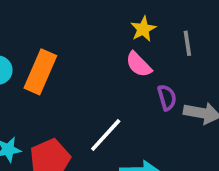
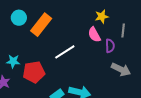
purple semicircle: (167, 98) -> (110, 46), moved
white line: (106, 135) -> (65, 52), moved

